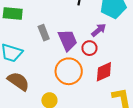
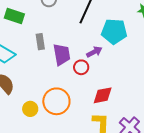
orange circle: (69, 71) -> (56, 101), moved
red diamond: (104, 72) -> (103, 95), moved

